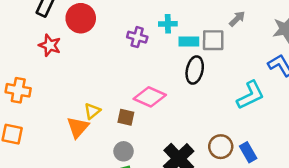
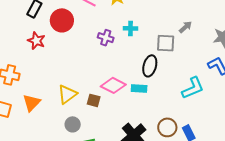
cyan rectangle: (189, 41) -> (139, 89), moved
yellow triangle: (92, 111) -> (67, 94), size x1.5
orange triangle: (78, 127) -> (32, 103), moved
gray circle: (124, 151) -> (73, 124), moved

